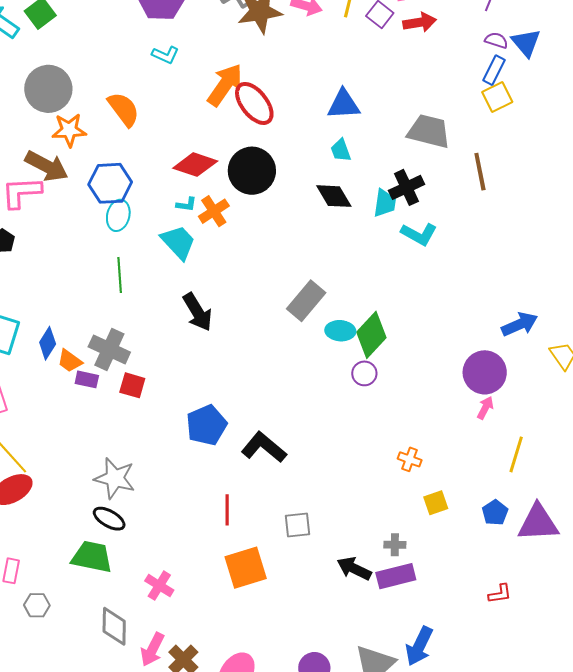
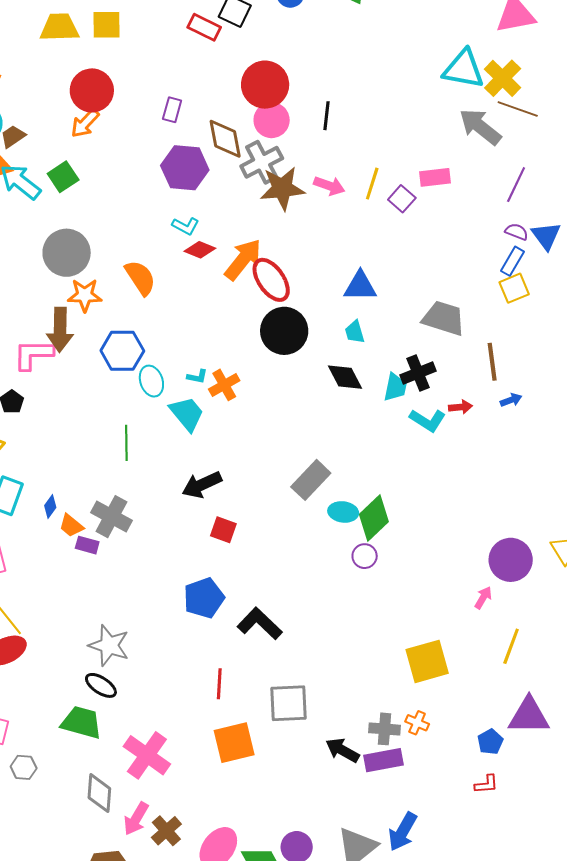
red arrow: (420, 22) -> (460, 407), moved, size x0.7
red diamond: (195, 165) -> (200, 250), moved, size x0.7
brown arrow: (47, 166) -> (60, 330), turned 60
black circle: (252, 171) -> (284, 331), moved
cyan ellipse: (118, 215) -> (151, 381), moved, turned -36
black arrow: (198, 312) -> (202, 485), turned 93
blue arrow: (520, 324) -> (511, 400), moved, size x0.6
blue diamond: (48, 343) -> (50, 507), size x0.7
purple circle: (485, 372) -> (511, 560), moved
red square: (132, 385) -> (223, 530), moved
orange cross: (410, 459) -> (417, 723), moved
yellow square: (436, 503) -> (427, 661), moved, size x1.8
blue pentagon: (495, 513) -> (490, 742), moved
gray square: (297, 525) -> (289, 703), size x1.5
gray cross: (395, 545) -> (385, 729), size x1.4
pink cross: (159, 586) -> (147, 755), size x1.6

